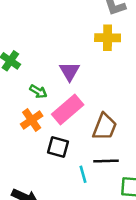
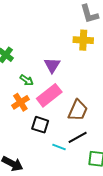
black line: (106, 161) -> (78, 137), turned -30
cyan line: (83, 174) -> (59, 147), turned -56

